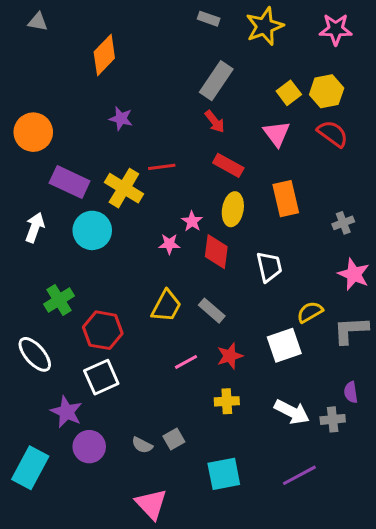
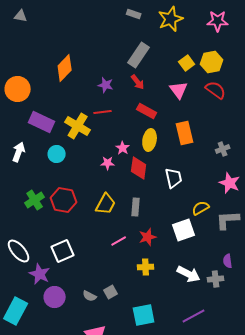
orange diamond: (104, 55) -> (65, 68), moved
purple star: (121, 119) -> (106, 85), moved
cyan circle: (92, 230) -> (57, 154), size x0.7
gray rectangle: (212, 311) -> (136, 207), turned 54
red hexagon: (103, 330) -> (64, 200), moved
white ellipse: (35, 354) -> (19, 251), moved

